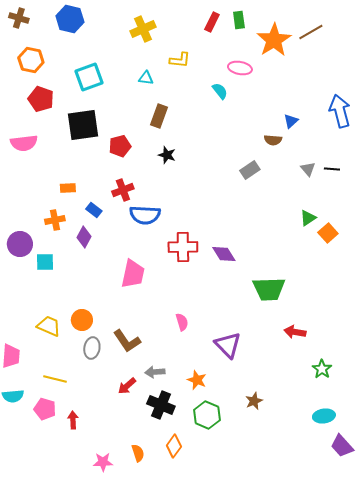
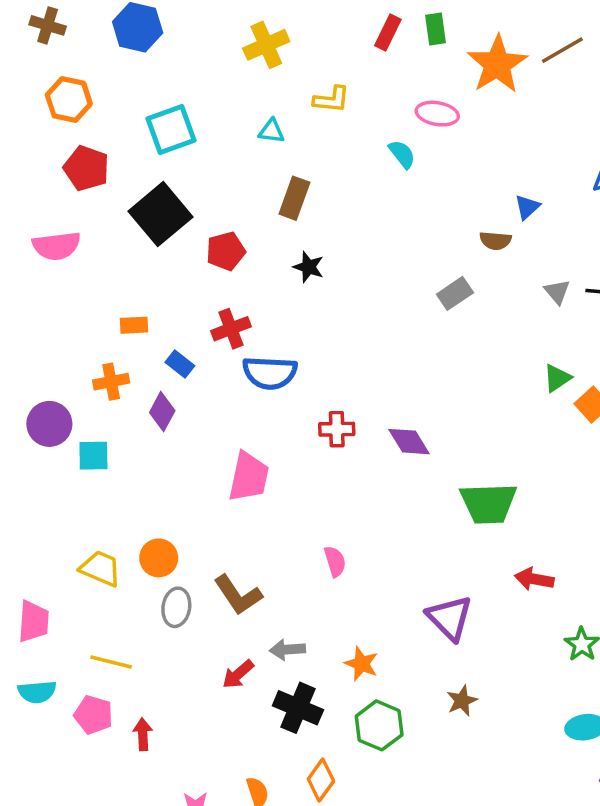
black square: (83, 125) -> (160, 214), turned -32
red cross: (183, 247) -> (337, 429), size x0.7
purple triangle: (228, 345) -> (450, 618), moved

